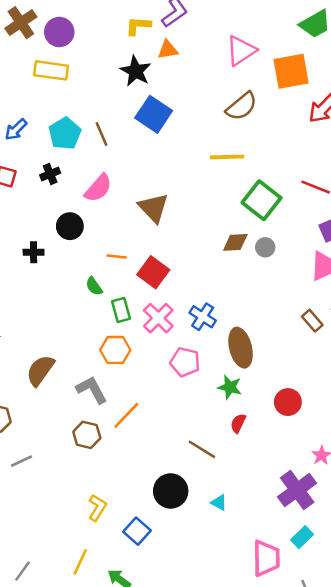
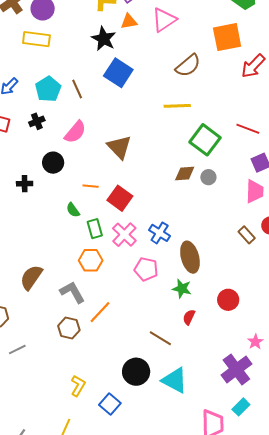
pink triangle: (241, 51) -> (164, 20), moved
cyan triangle: (219, 503) -> (175, 380), size x2.0

